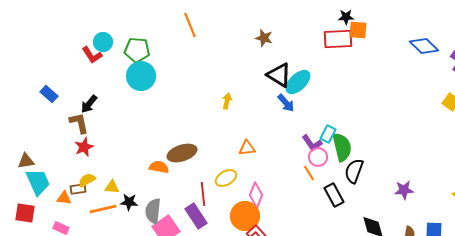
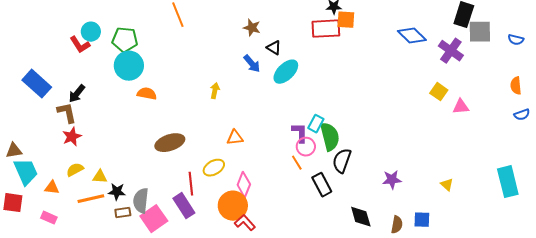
black triangle: (279, 75) -> (274, 48), moved, size x0.6
blue rectangle: (49, 94) -> (37, 84), size x1.6
blue arrow: (286, 103) -> (252, 64), moved
purple L-shape: (312, 143) -> (300, 133), turned -145
orange semicircle: (159, 167) -> (147, 94), moved
brown rectangle: (78, 189) -> (123, 213), moved

